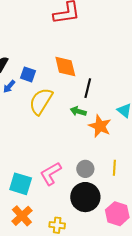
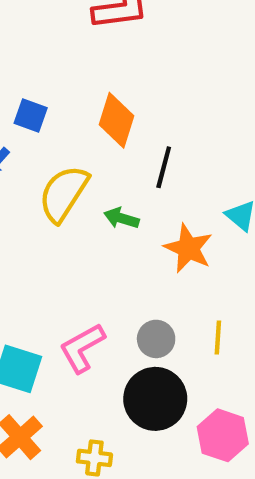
orange diamond: (65, 66) -> (117, 120), turned 30
blue square: (28, 74) -> (31, 115), moved
green arrow: (78, 111) -> (121, 218), moved

